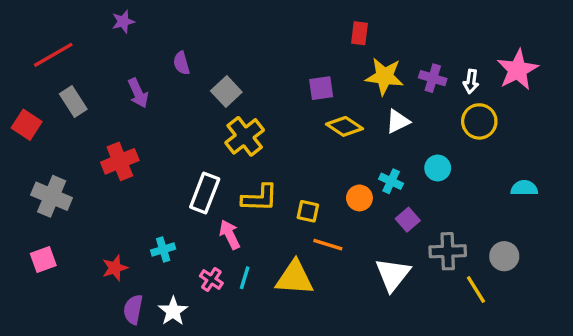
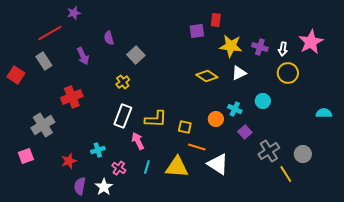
red line: (53, 55) -> (50, 33), moved
purple square: (321, 88) -> (197, 31), moved
yellow cross: (245, 136) -> (123, 82), moved, size x0.6
cyan semicircle: (524, 188) -> (324, 113), moved
gray cross: (52, 196) -> (43, 125), moved, turned 35
gray cross: (448, 251) -> (269, 151), turned -30
white triangle: (393, 275) -> (218, 164), moved, turned -35
pink cross: (211, 280) -> (119, 168), moved

